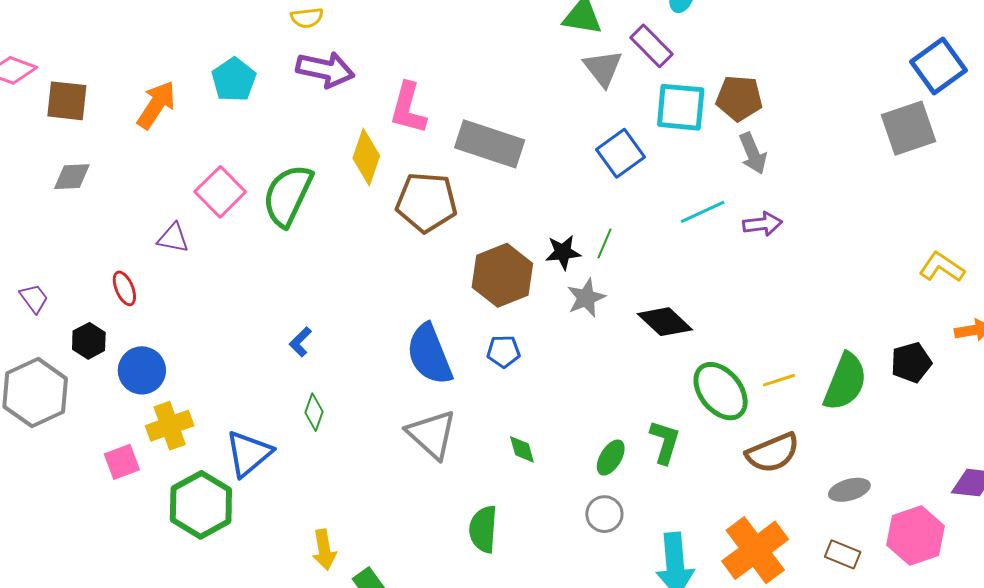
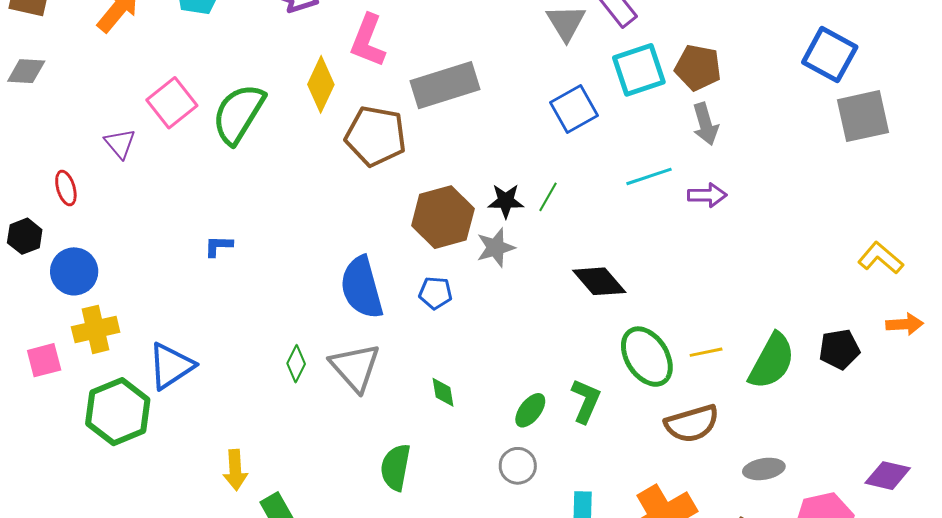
blue square: (938, 66) -> (830, 55), moved, turned -32
cyan square: (681, 107) -> (639, 70), turned -30
gray rectangle: (490, 144) -> (445, 85), turned -42
purple triangle: (173, 238) -> (120, 143), turned 32
gray star: (586, 298) -> (496, 248), moved
blue L-shape: (300, 342) -> (218, 246), moved, turned 40
green diamond: (314, 412) -> (296, 364), moved

